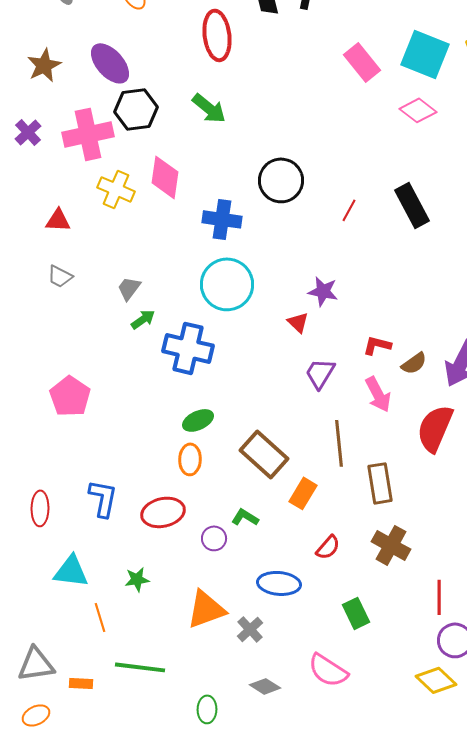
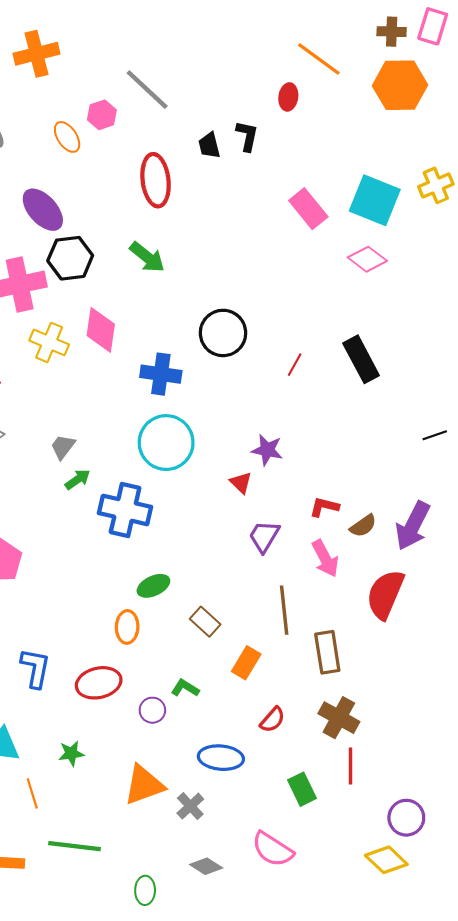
green ellipse: (198, 420) -> (153, 586), moved
brown rectangle: (264, 454) -> (205, 622), size x0.6
red line: (439, 597) -> (351, 766), moved

